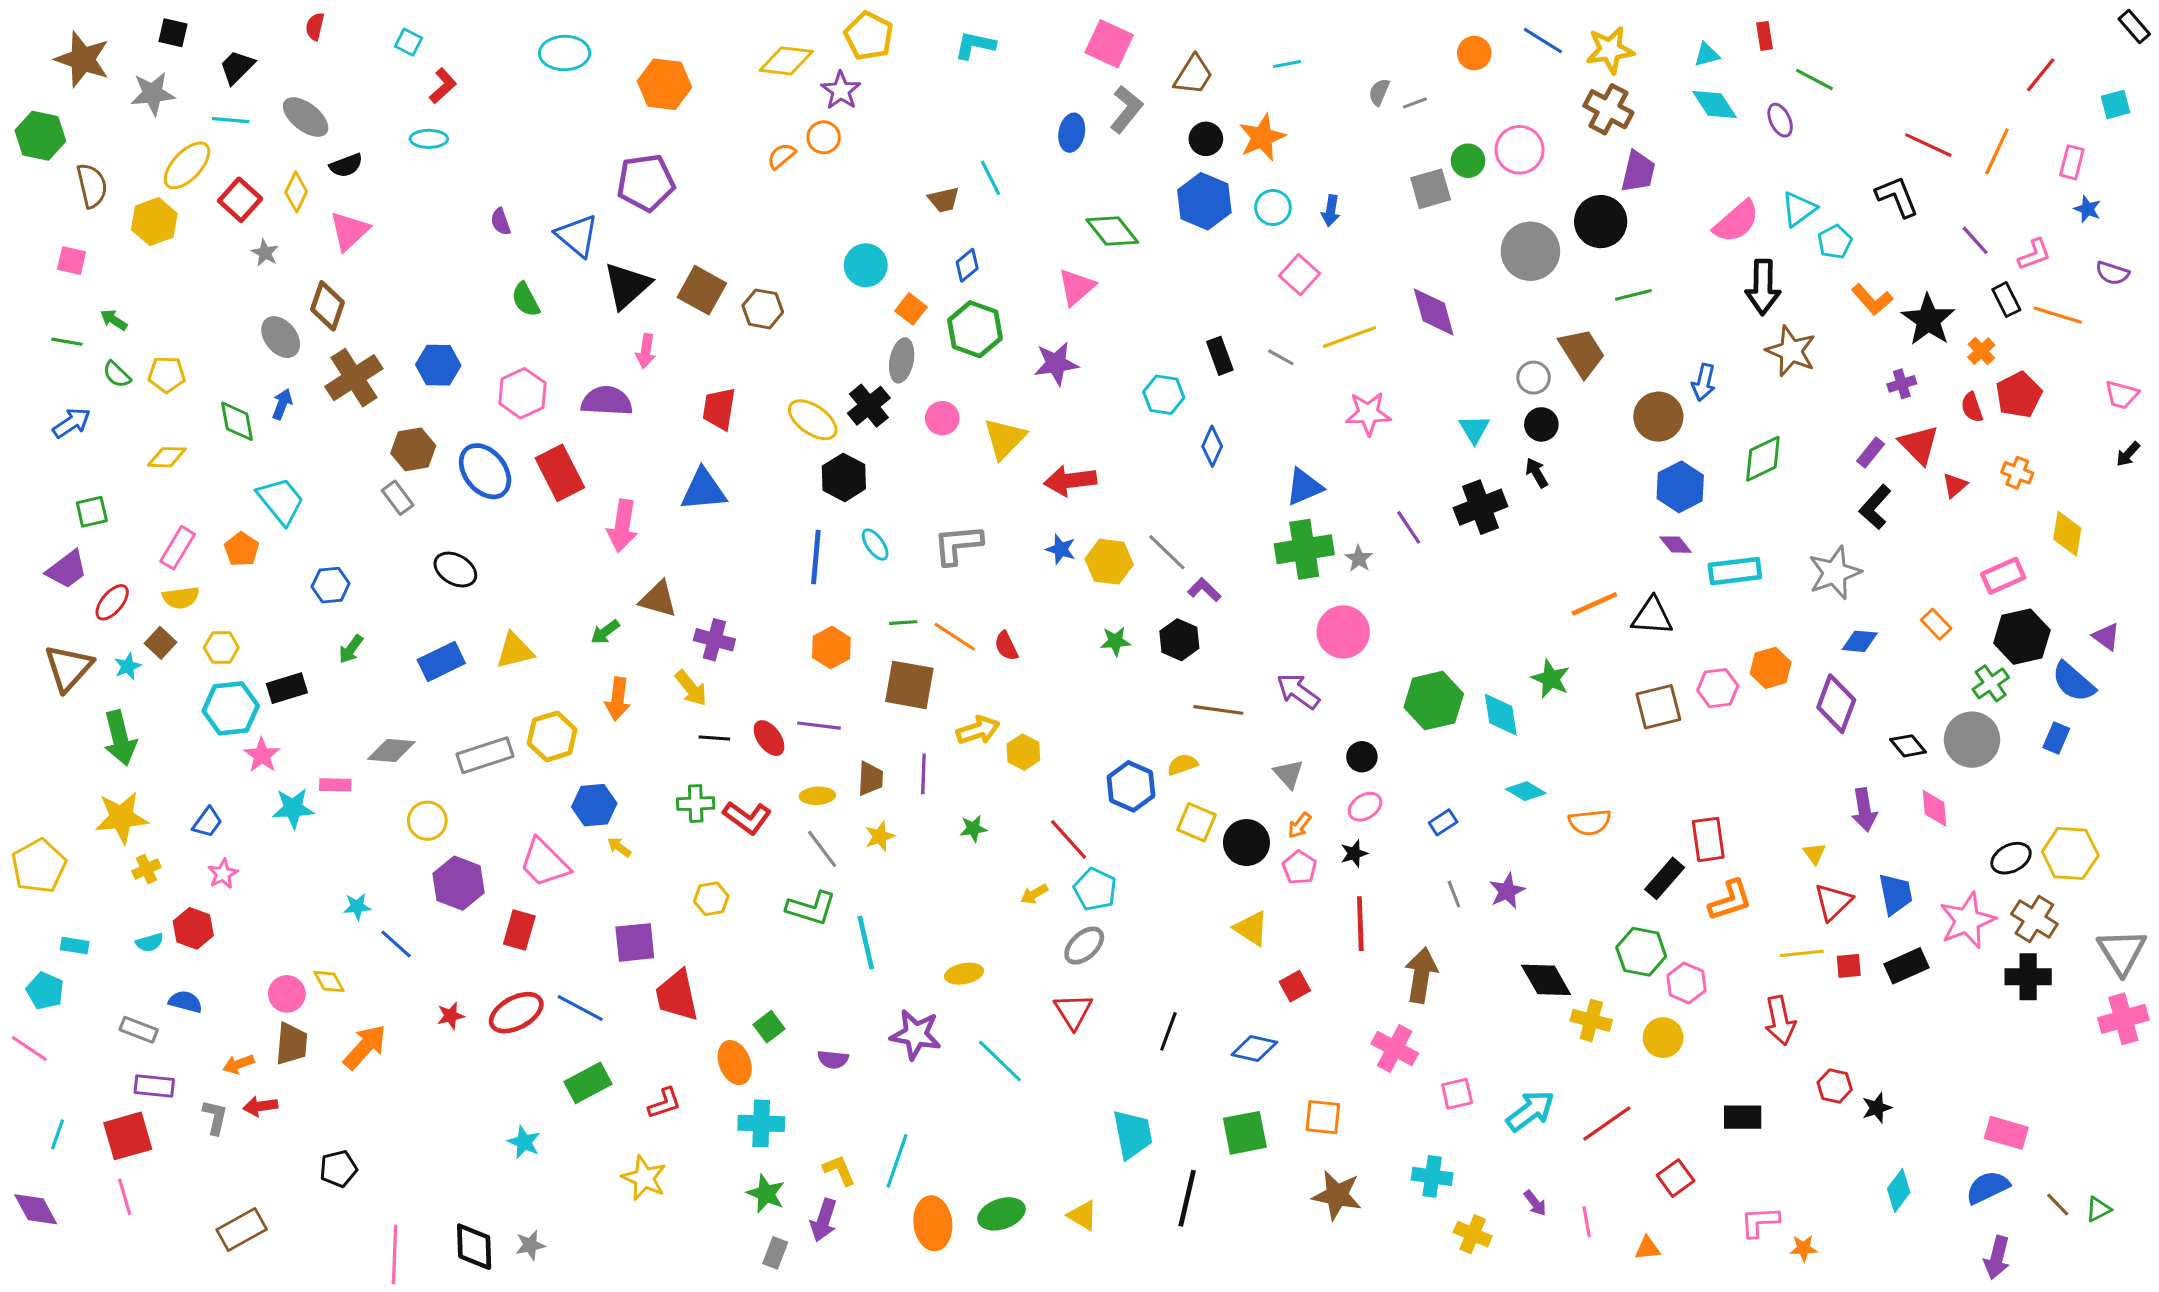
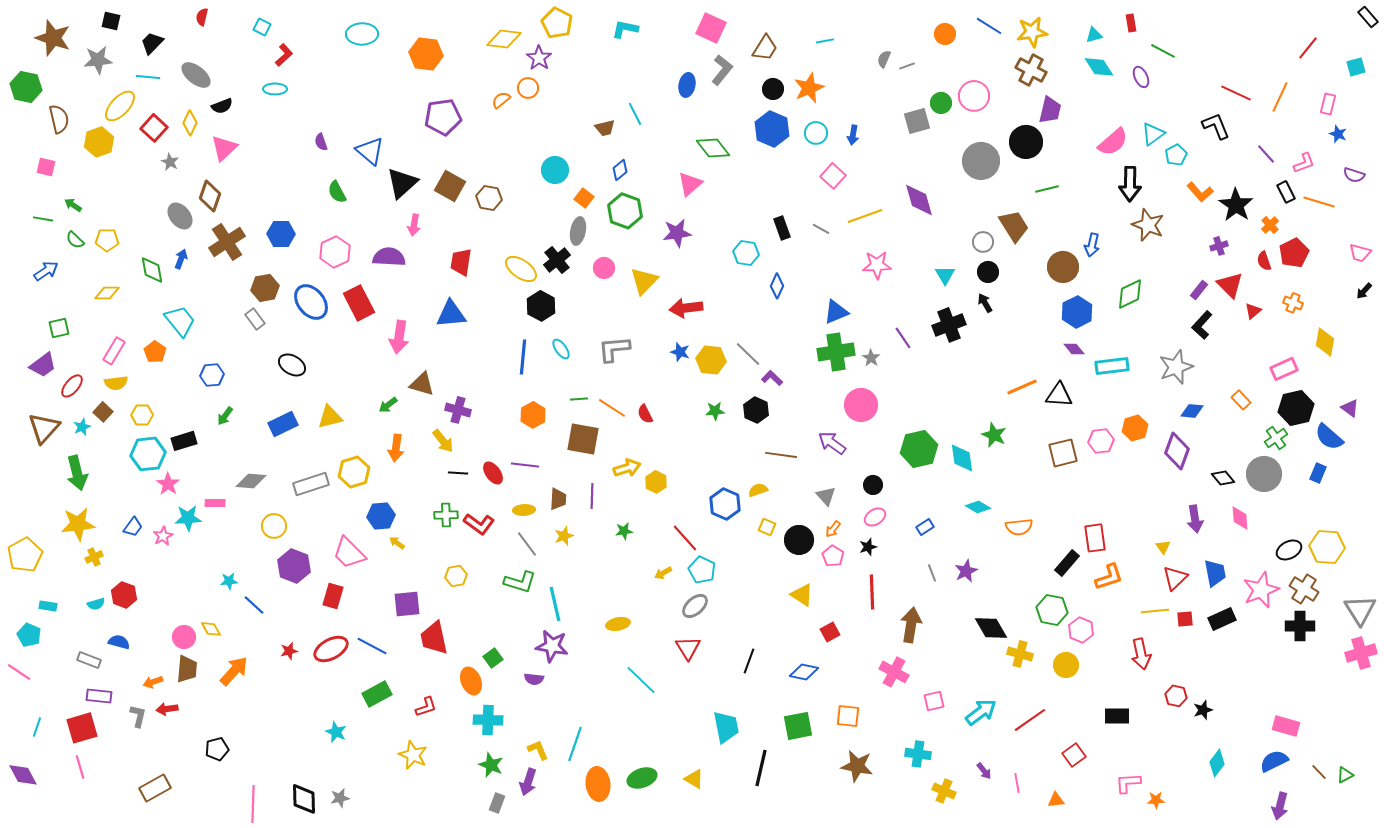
purple pentagon: (646, 183) -> (443, 117), moved
yellow square: (1197, 822) -> (767, 527), size x0.7
pink star: (223, 874) -> (163, 536), moved
purple star: (916, 1034) -> (552, 646), moved

